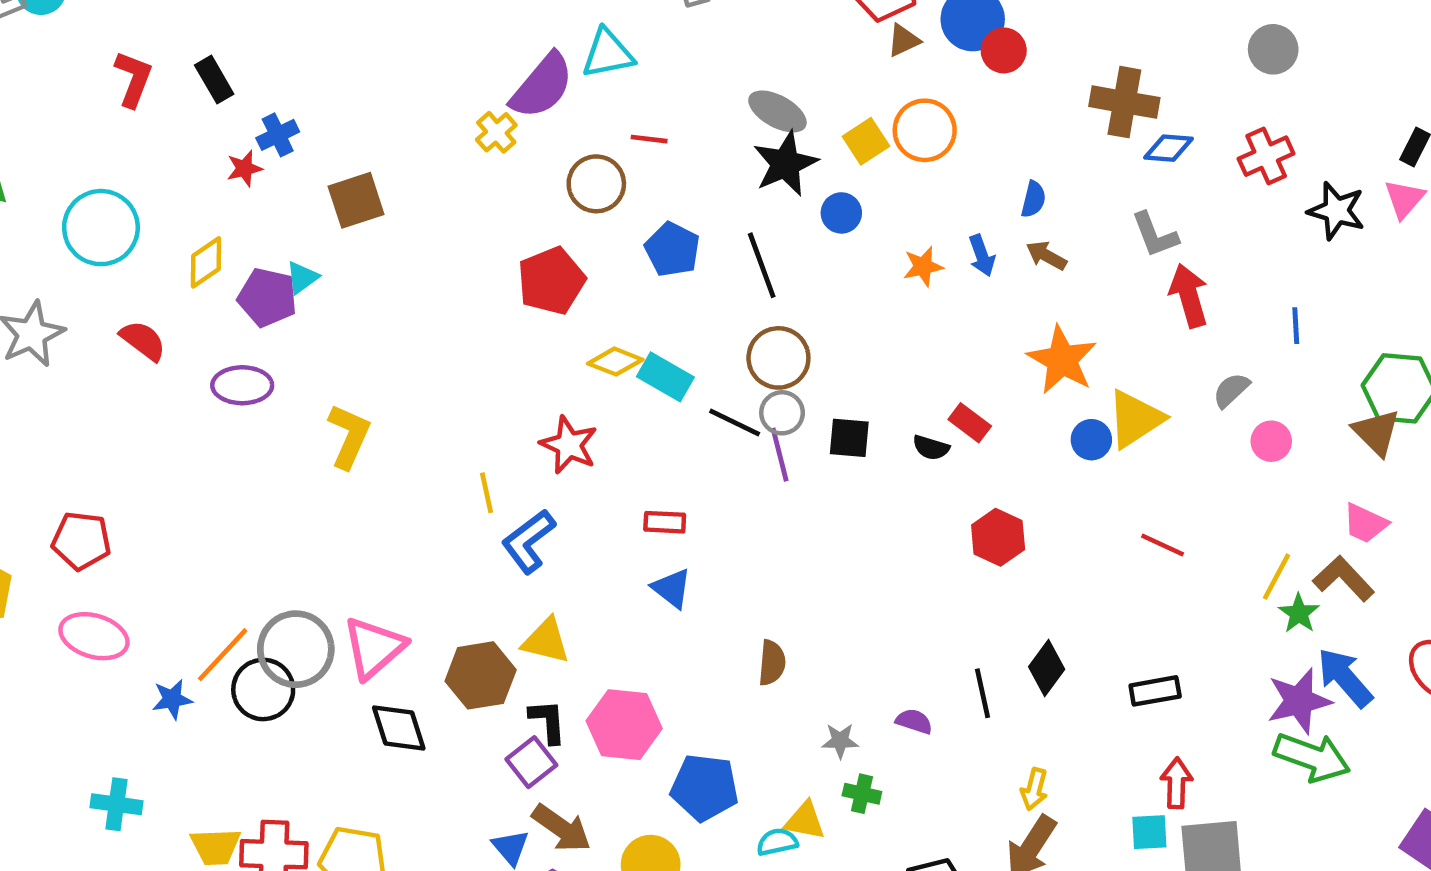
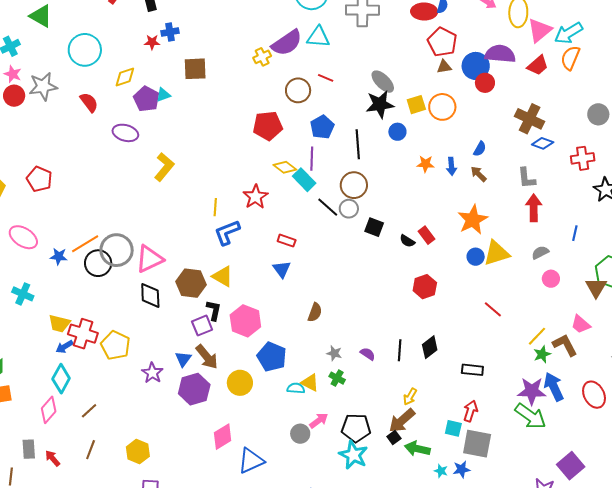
purple line: (780, 455) -> (312, 159), moved
pink ellipse: (94, 636) -> (23, 237), moved

